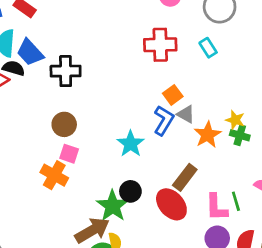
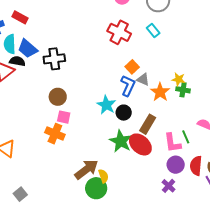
red cross: (160, 45) -> (119, 32), turned 35
black circle: (130, 191) -> (124, 113), moved
green star: (113, 206) -> (121, 141), moved

